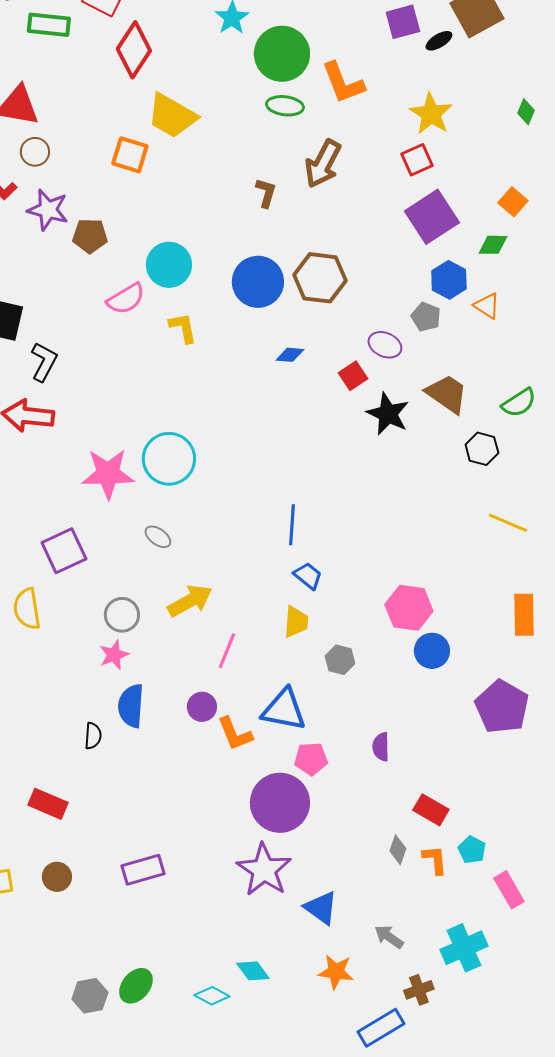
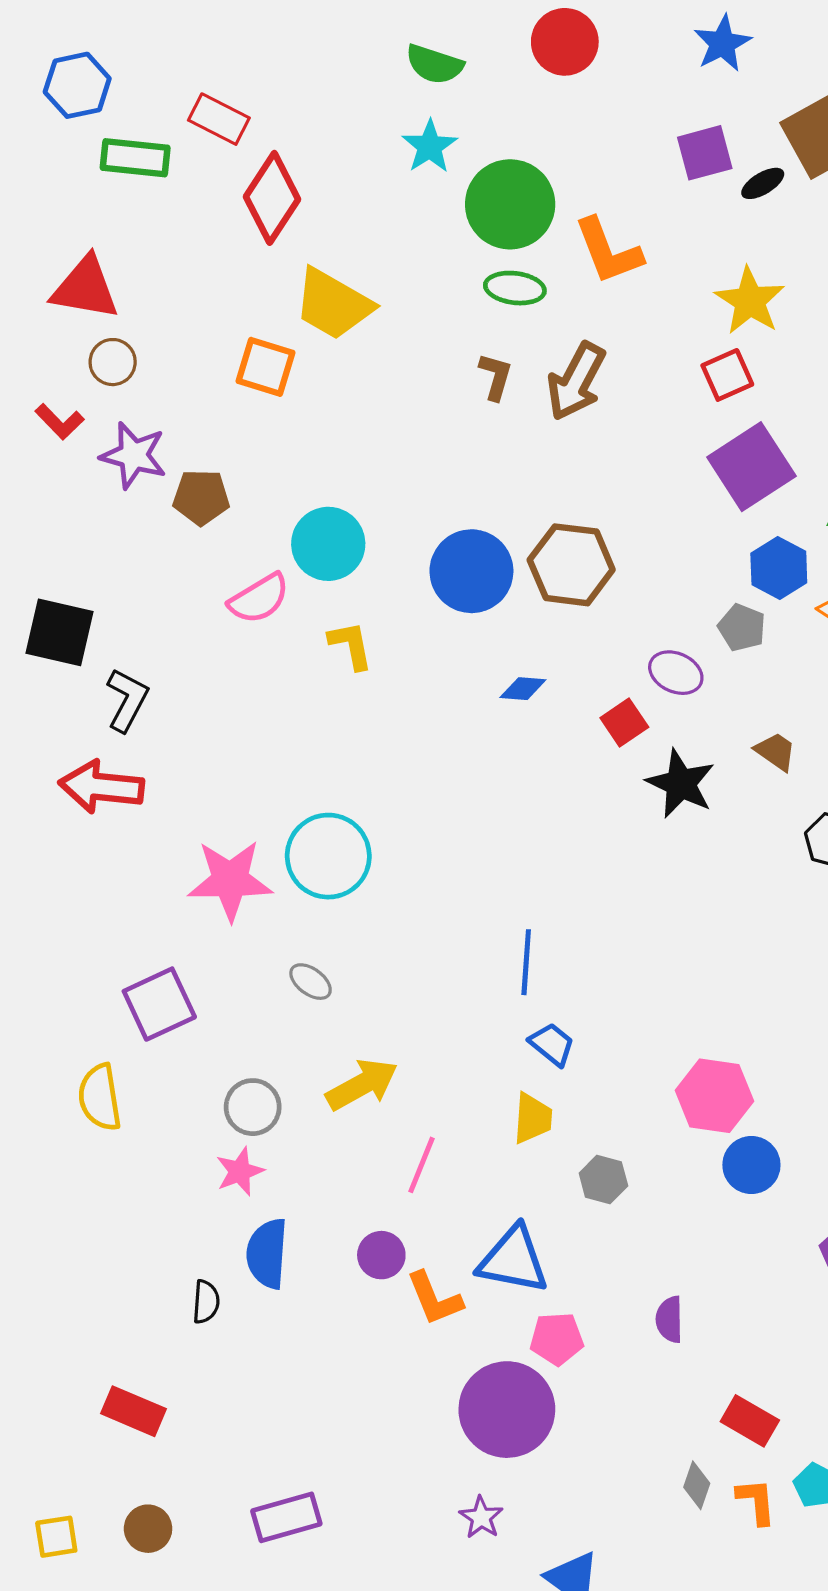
brown L-shape: (266, 193) -> (496, 377), moved
brown trapezoid: (447, 394) -> (776, 751), size x0.6
purple star: (264, 870) -> (481, 1517), size x0.5

